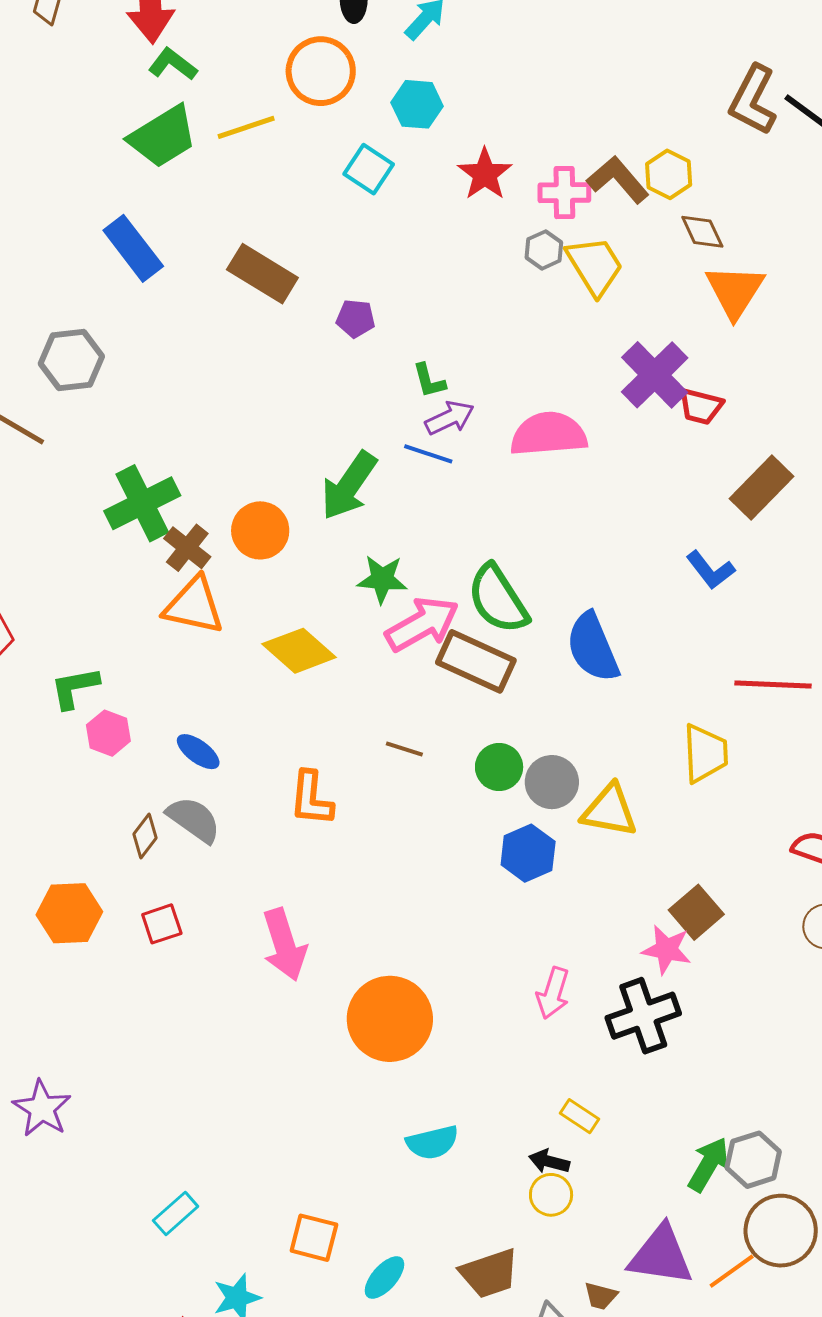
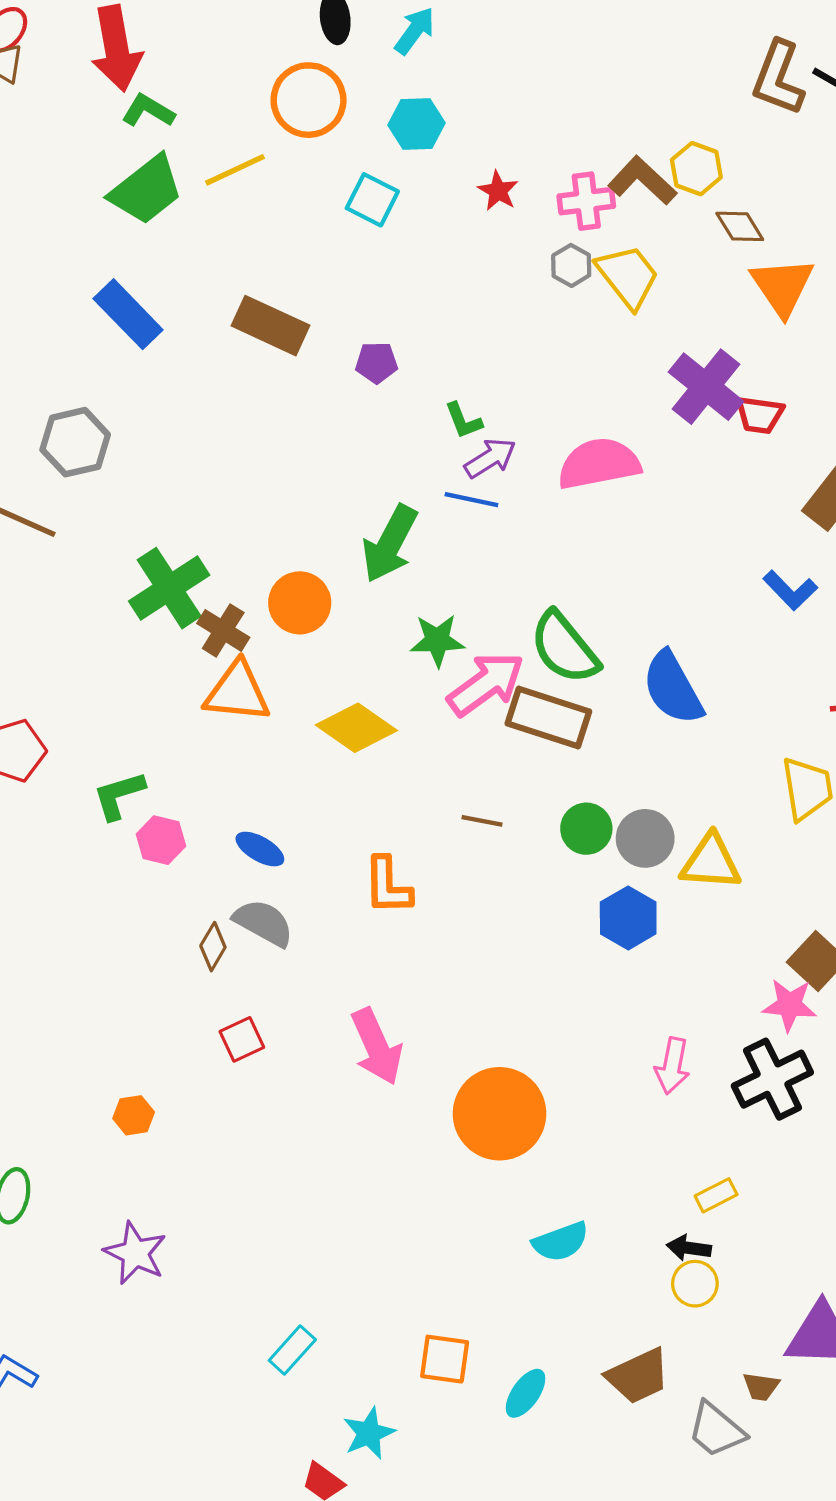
red star: (485, 174) -> (498, 191), size x0.7
orange hexagon: (69, 913) -> (134, 1115), moved, size x0.6
yellow rectangle: (580, 1116) -> (716, 1195), turned -54

